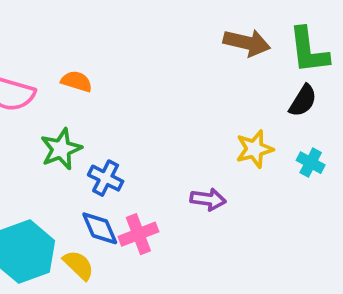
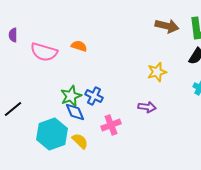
green star: (61, 149) -> (71, 96), moved
yellow star: (255, 149) -> (157, 72), moved
blue diamond: (100, 228) -> (75, 112), moved

